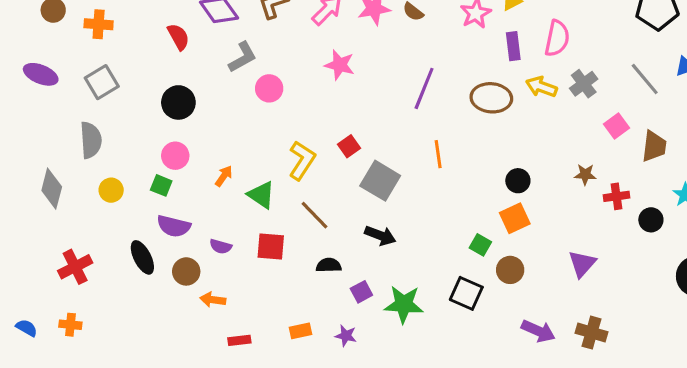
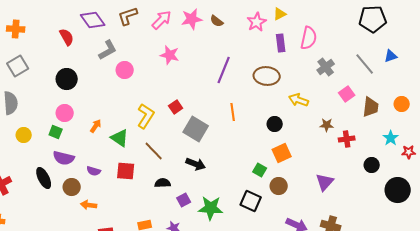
yellow arrow: (541, 87) -> (299, 100), moved
black circle: (518, 181) -> (275, 124), moved
black circle: (651, 220) -> (372, 165), moved

